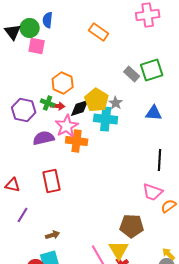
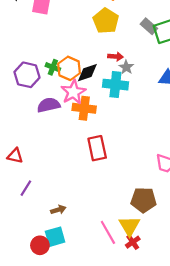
gray rectangle: (132, 74) -> (149, 26), moved
orange hexagon: (63, 83) -> (69, 68), moved
yellow pentagon: (97, 100) -> (106, 21), moved
red arrow: (58, 106) -> (115, 56), moved
red rectangle: (52, 181) -> (97, 148), moved

